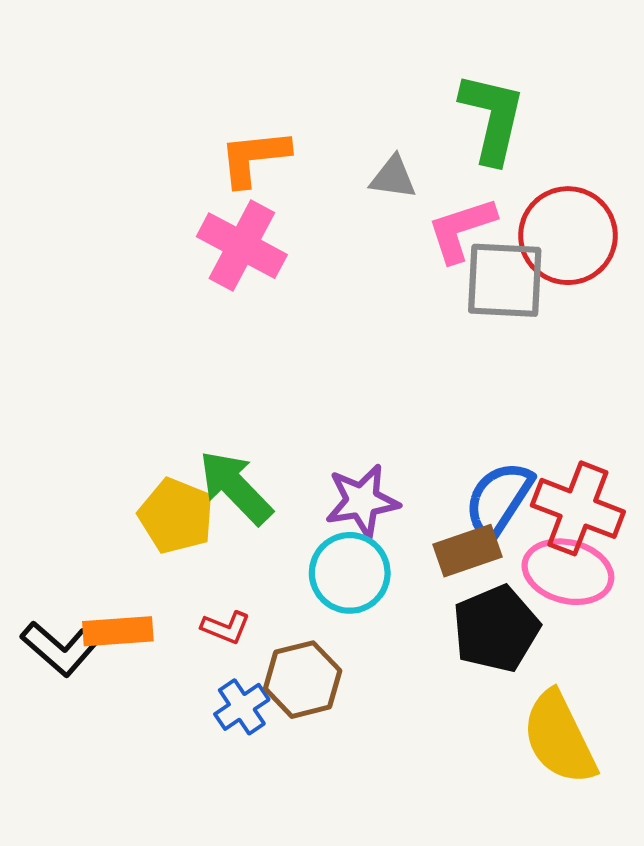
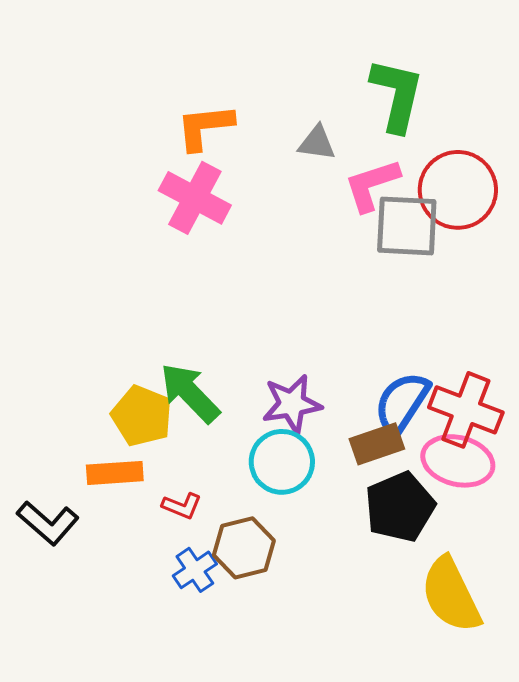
orange rectangle: (118, 631) -> (115, 473), moved

